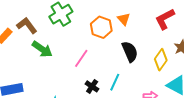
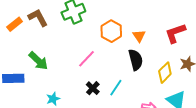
orange triangle: (124, 19) -> (139, 36), moved
green arrow: (42, 49) -> (38, 61), moved

